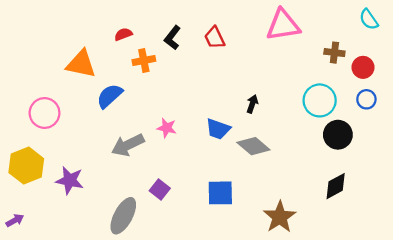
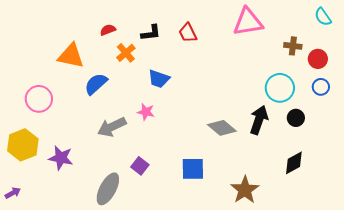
black L-shape: (172, 38) -> (151, 33), turned -135
orange cross: (144, 61) -> (126, 53), turned -30
black arrow: (252, 104) -> (259, 120), moved, size x1.8
blue trapezoid: (218, 129) -> (159, 79), moved
black circle: (338, 135) -> (296, 118), size x0.7

